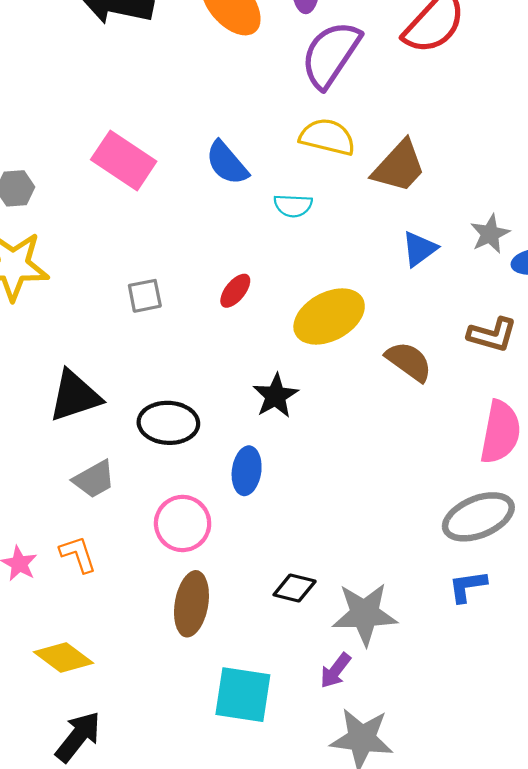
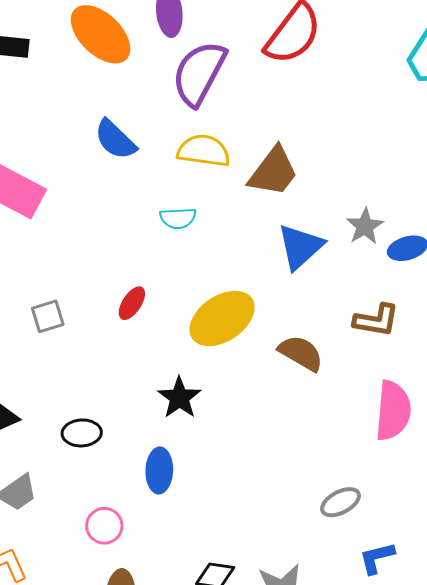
blue semicircle: (227, 163) -> (115, 140), moved
blue triangle: (419, 249) -> (300, 247), size x1.4
black ellipse: (168, 423) -> (82, 433), size x0.7
gray ellipse: (478, 517) -> (341, 502), moved, size x0.6
pink circle: (183, 523) -> (104, 526), size x0.7

